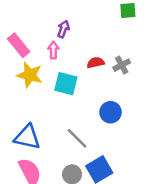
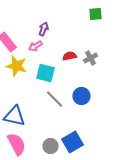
pink arrow: (53, 50) -> (35, 46), turned -120
gray line: (77, 138) -> (54, 99), moved

